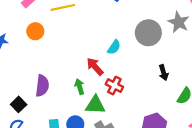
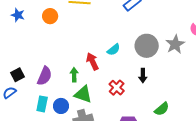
black arrow: (164, 73) -> (143, 76), moved
purple semicircle: (42, 86) -> (45, 76), moved
red cross: (114, 86) -> (117, 88), moved

